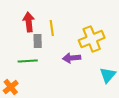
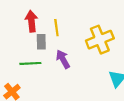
purple arrow: (72, 58) -> (63, 59), moved, turned 66

